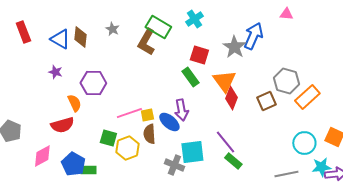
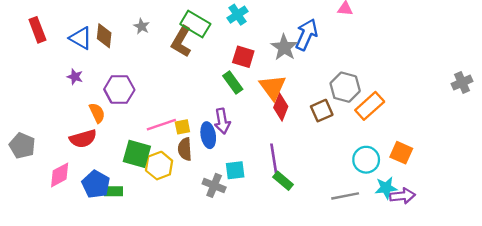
blue ellipse: (169, 122) -> (208, 135), turned 40
green square: (108, 138) -> (137, 154), size x1.4
purple line: (225, 142) -> (274, 159), turned 30
cyan square: (192, 152) -> (235, 170), size x0.7

